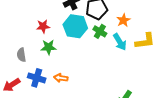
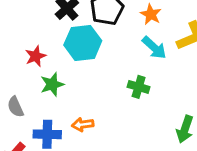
green cross: (100, 31) -> (139, 87), moved

